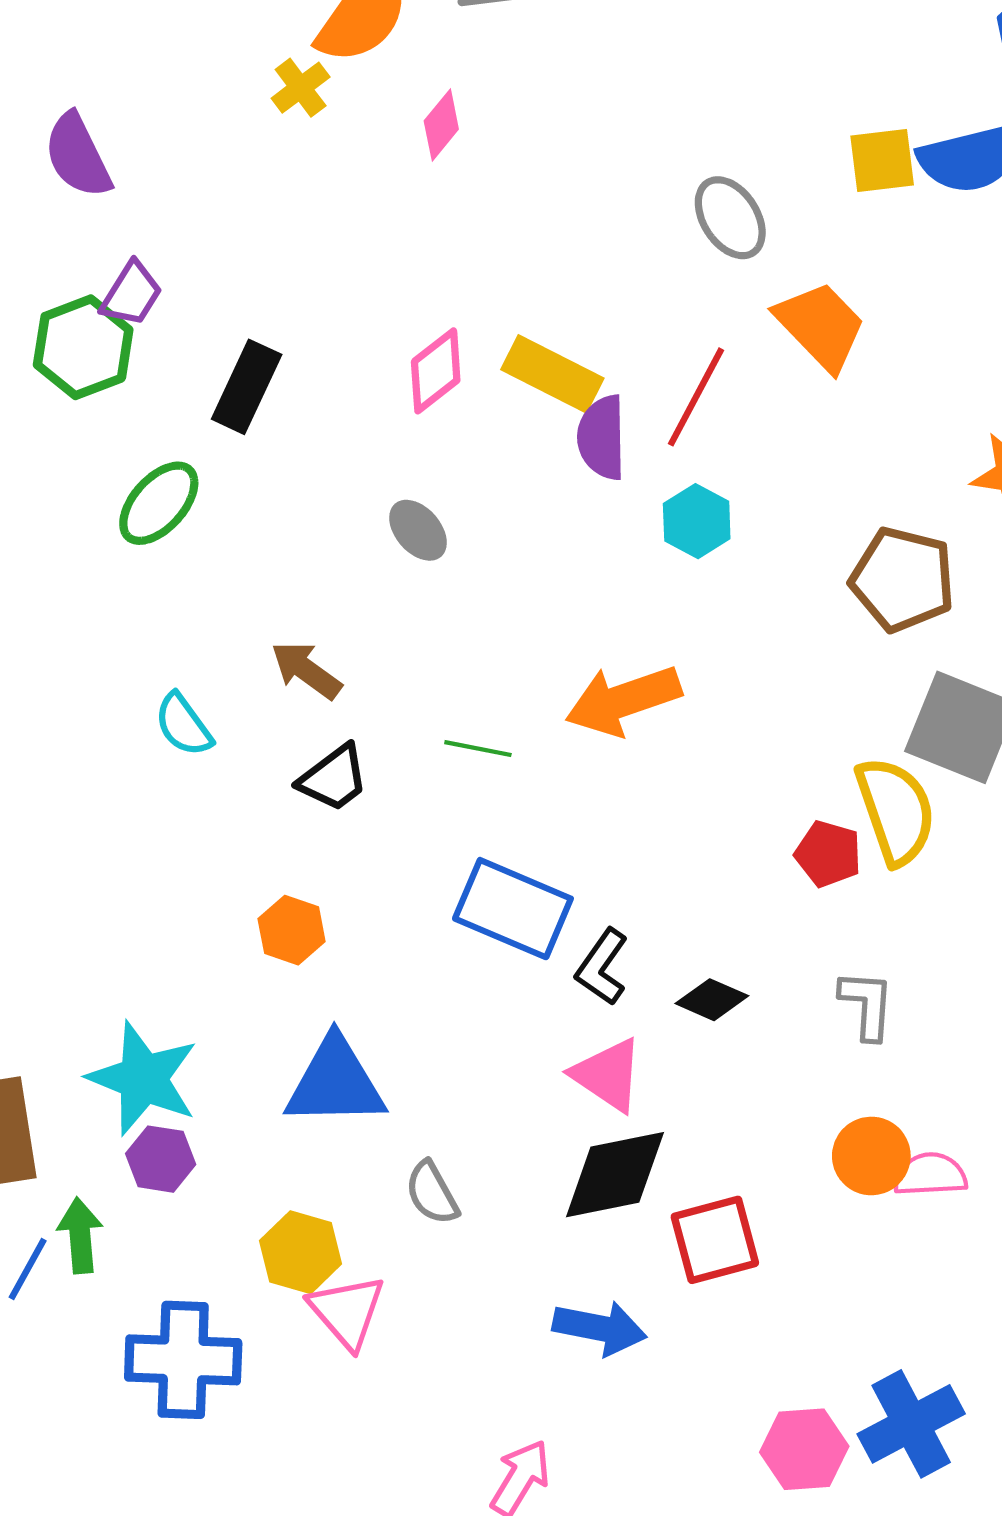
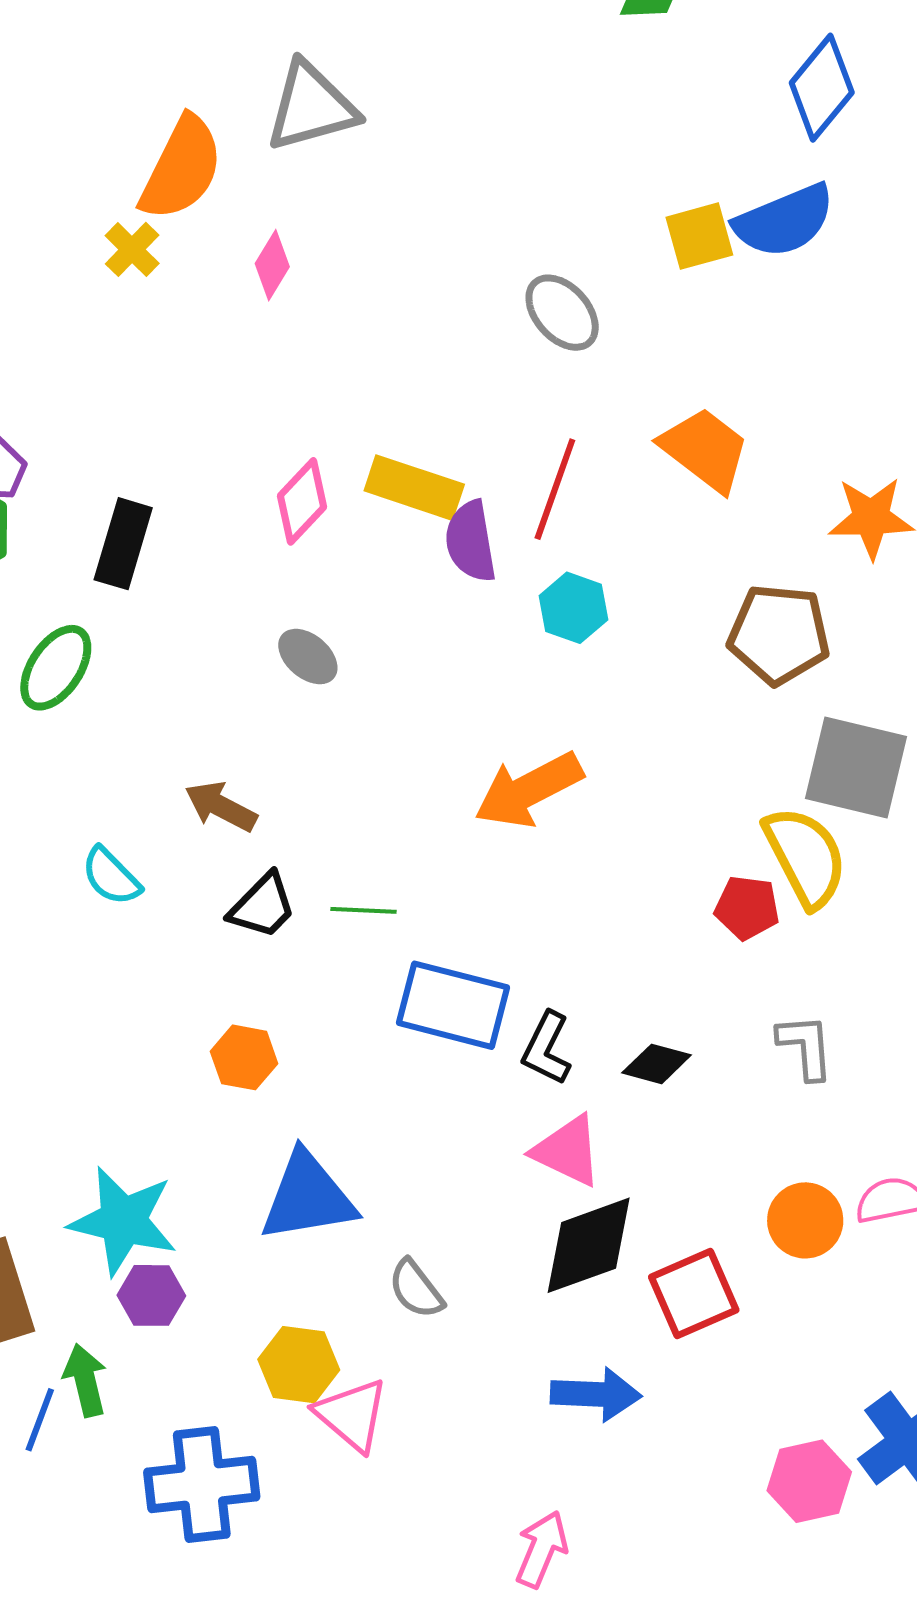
orange trapezoid: (821, 326) -> (705, 450), moved
green line: (478, 749) -> (363, 910), moved
orange circle: (871, 1156) -> (805, 1220), moved

